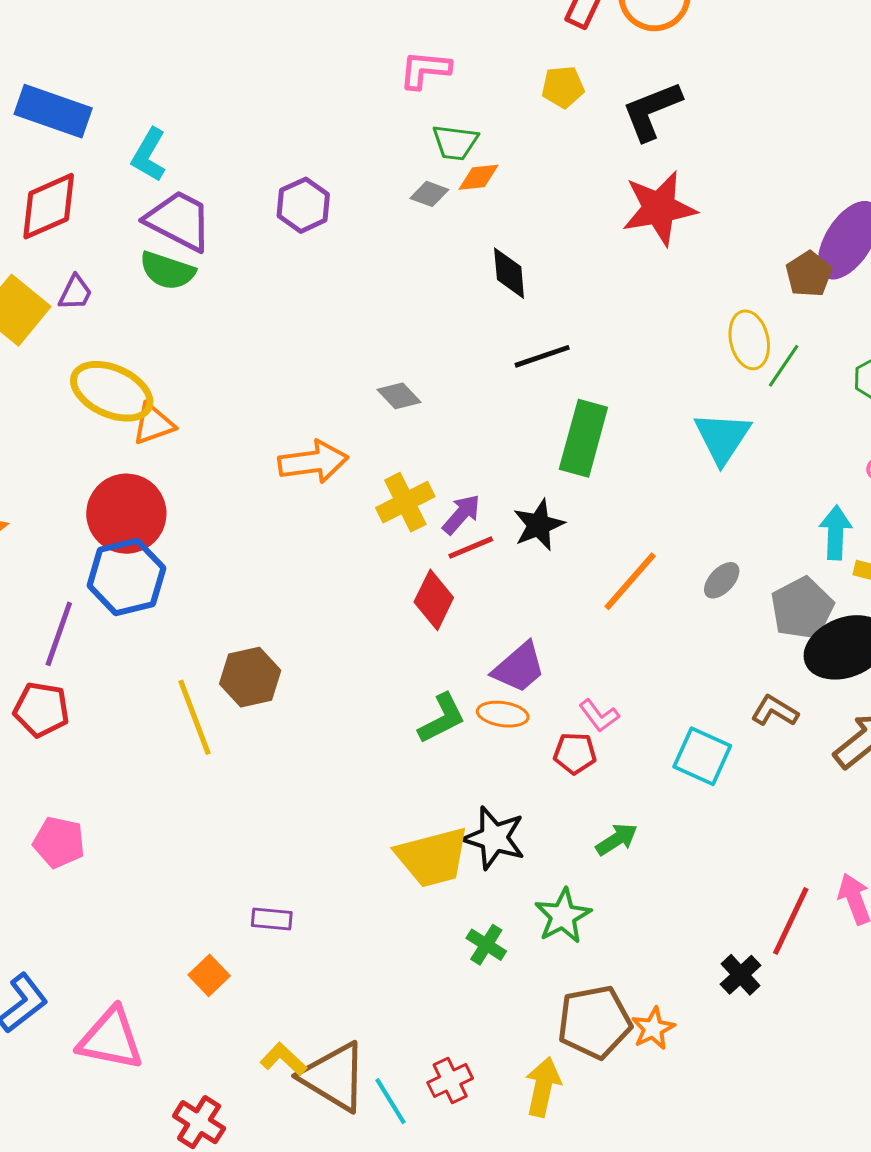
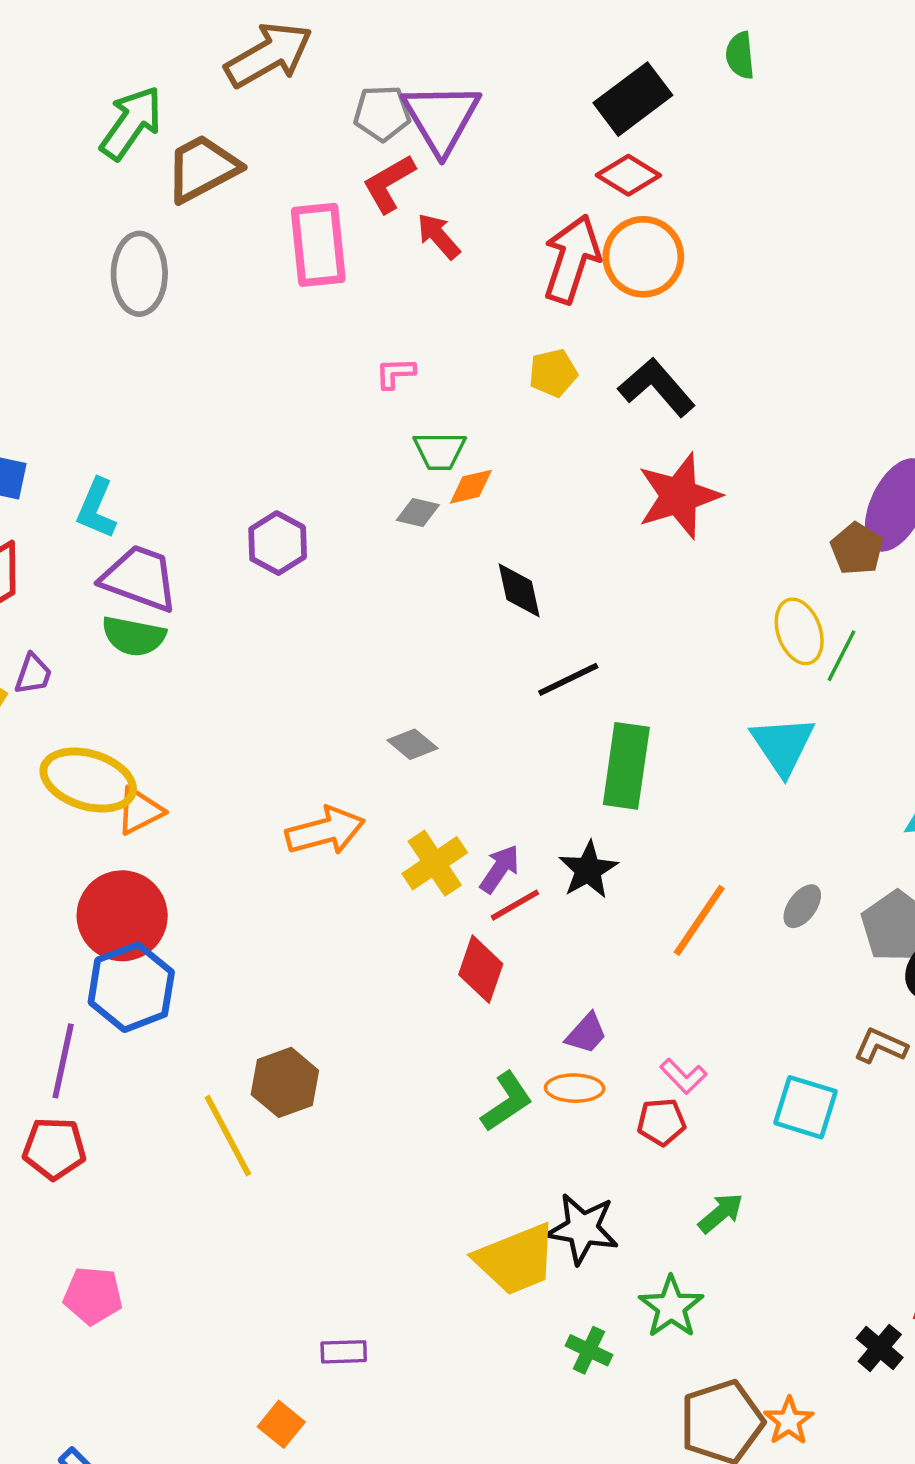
pink L-shape: (425, 70) -> (395, 373), size x0.7
black L-shape: (652, 111) -> (657, 387), turned 78
purple trapezoid: (519, 668) -> (586, 1033), size x0.7

